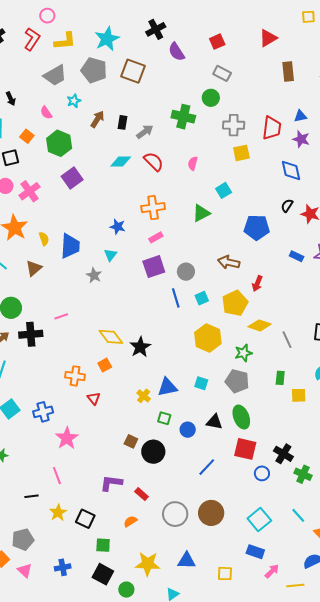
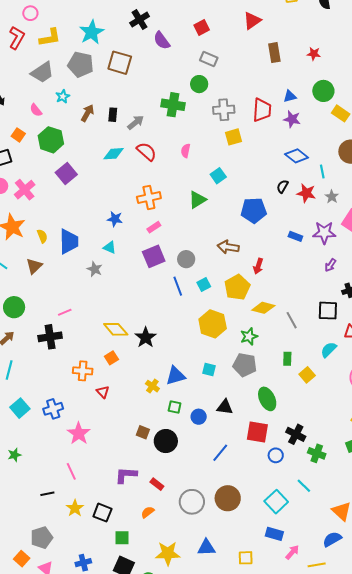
blue diamond: (291, 170) -> (297, 156), moved, turned -35
cyan triangle: (110, 255) -> (110, 248), turned -40
black cross: (31, 334) -> (50, 337), moved
yellow square: (299, 395) -> (307, 375), turned -35
green ellipse: (241, 417) -> (267, 399), moved
cyan line: (298, 515) -> (304, 486), moved

